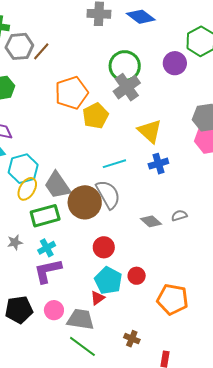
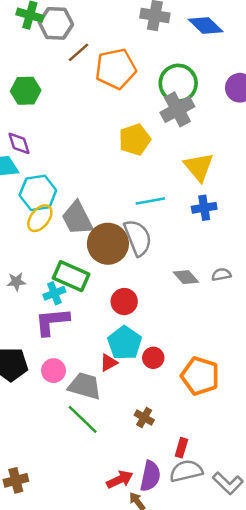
gray hexagon: (19, 46) -> (56, 23), moved
orange pentagon: (71, 93) -> (116, 69), moved
green rectangle: (45, 216) -> (71, 276), moved, turned 32
red circle: (137, 276) -> (153, 358), moved

